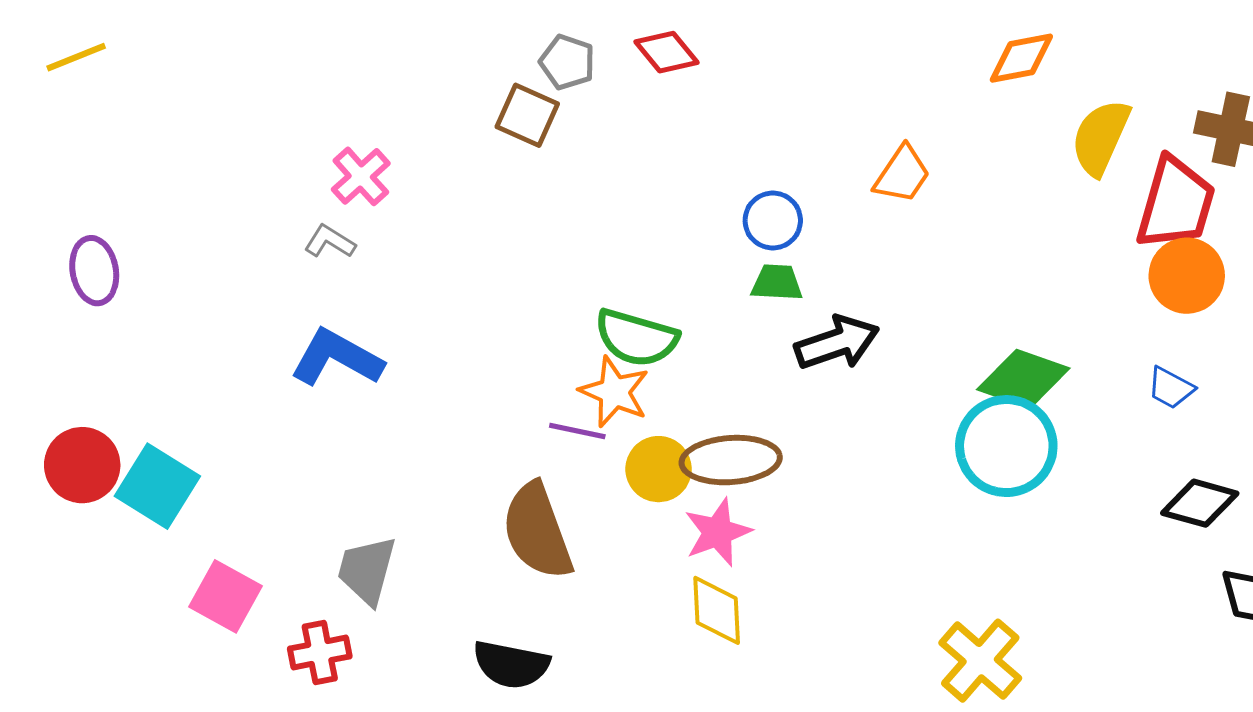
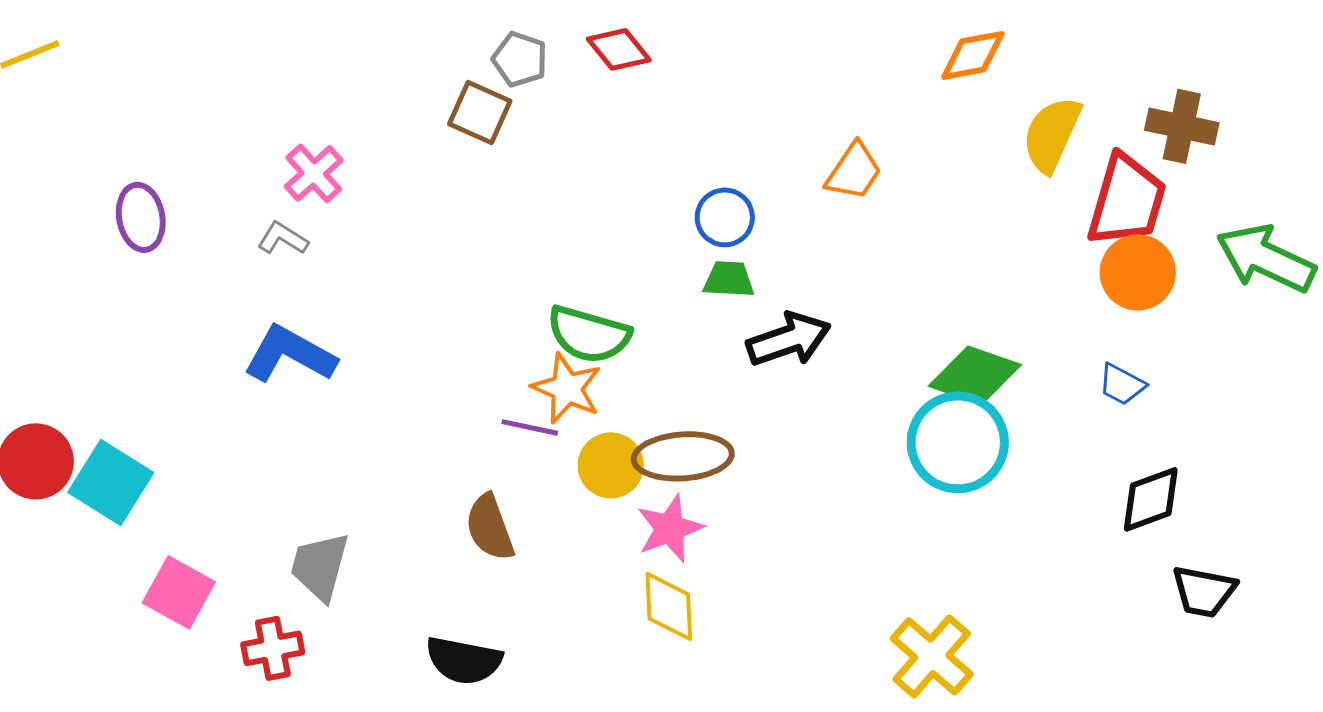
purple ellipse: (94, 271) -> (141, 217), moved
black diamond: (1200, 503) -> (1151, 499), turned -36
brown semicircle: (537, 531) -> (490, 527), size x0.7

